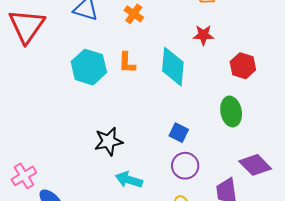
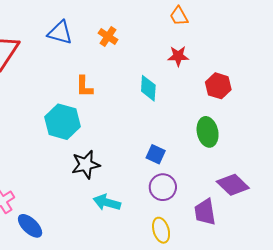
orange L-shape: (127, 63) -> (84, 87), moved
cyan hexagon: (89, 67) -> (62, 122), moved
cyan diamond: (173, 67) -> (148, 88), size x0.7

